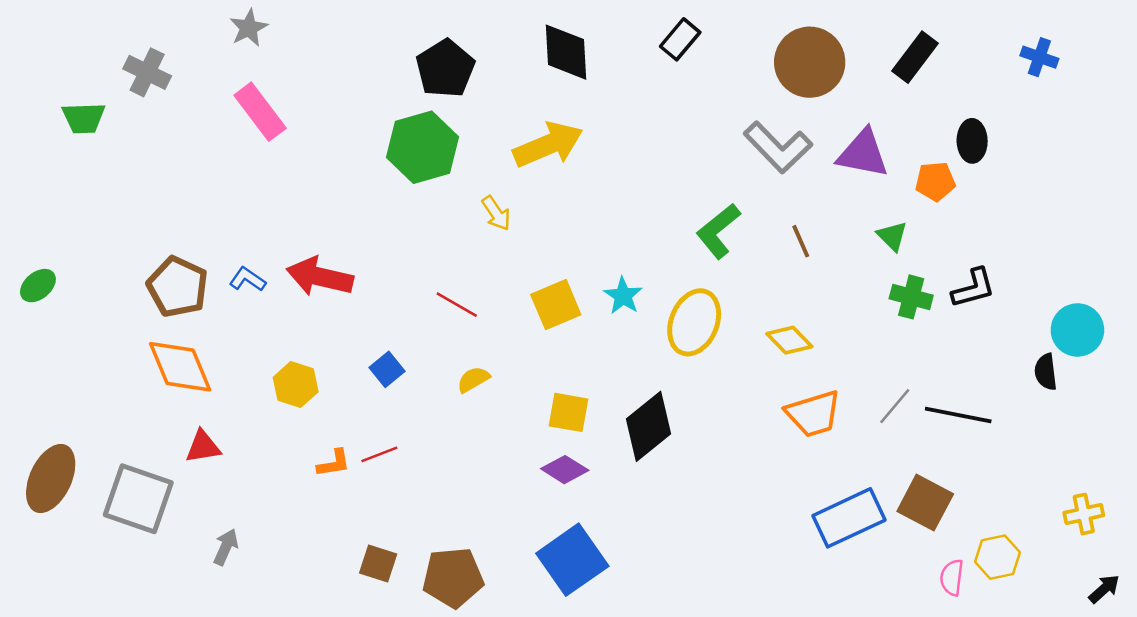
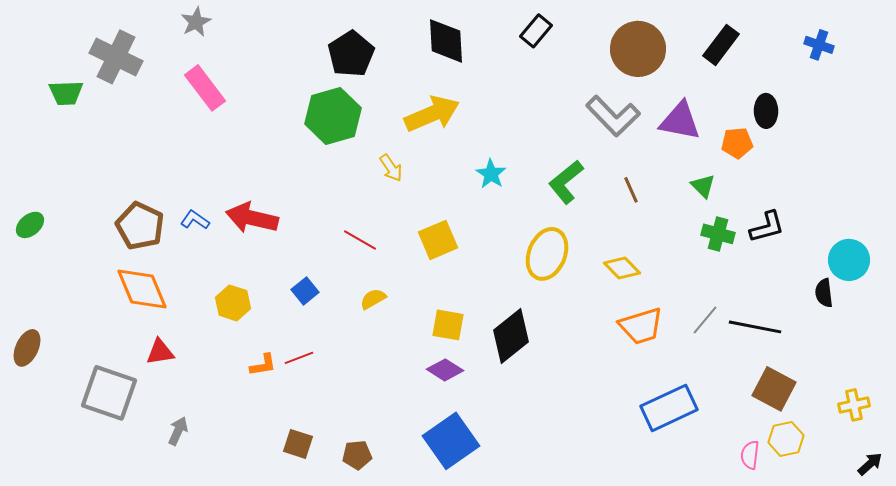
gray cross: (147, 72) -> (116, 57), size x1.4
cyan star: (623, 296) -> (491, 174), moved
brown ellipse: (51, 478) -> (27, 348), moved, size x0.7
brown square: (925, 503) -> (774, 389), moved
brown pentagon: (453, 577) -> (357, 455), size x0.6

